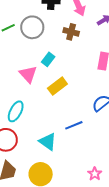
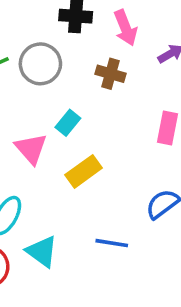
blue line: (74, 125) -> (112, 243), turned 30
cyan triangle: (48, 142) -> (42, 251), moved

